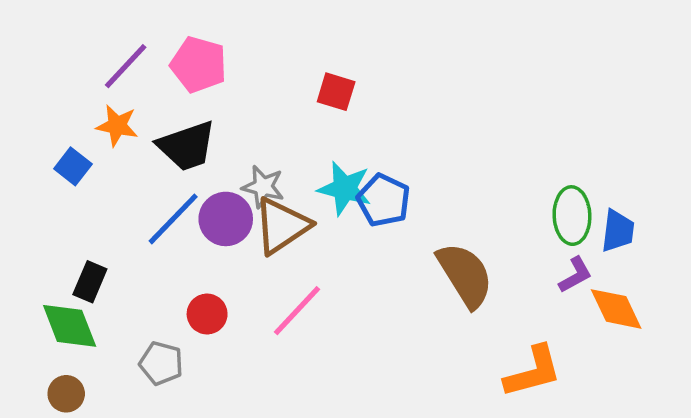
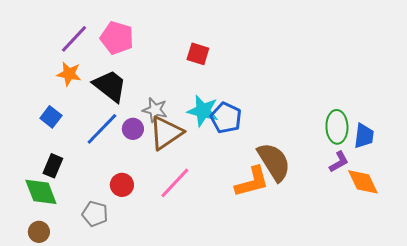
black trapezoid: (187, 146) -> (110, 86), turned -123
blue square: (73, 166) -> (51, 117), moved
purple circle: (226, 219) -> (133, 129), size x0.7
orange L-shape: (533, 372) -> (252, 182), moved

